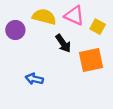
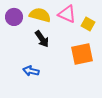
purple circle: (15, 30) -> (14, 17), moved
black arrow: (63, 43) -> (42, 39), moved

